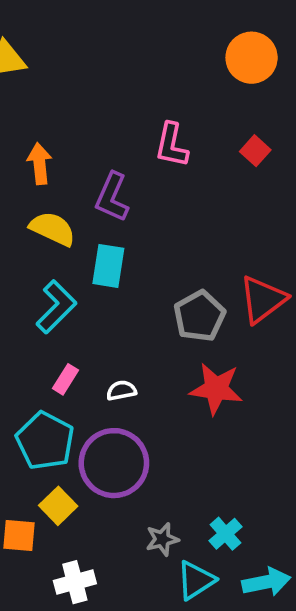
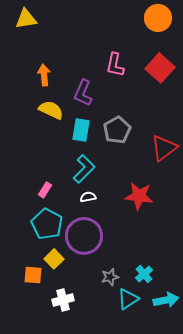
red square: (255, 151) -> (160, 68), size x1.8
cyan L-shape: (56, 307) -> (84, 169), moved
gray pentagon: (199, 316) -> (117, 130), moved
pink rectangle: (66, 379) -> (45, 190), moved

